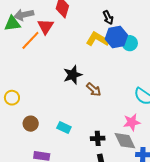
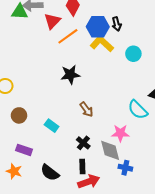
blue hexagon: (116, 37) -> (98, 27), moved
orange line: (30, 40) -> (68, 36), moved
brown arrow: (94, 90) -> (86, 109), moved
black cross: (98, 138) -> (83, 143), turned 32

